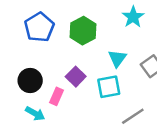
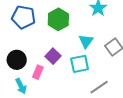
blue pentagon: (39, 27) -> (23, 17), turned -30
cyan arrow: (35, 114) -> (21, 86), turned 35

